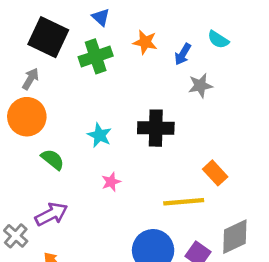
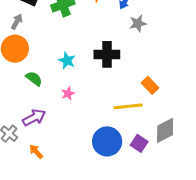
pink star: (111, 182) -> (68, 94), moved

